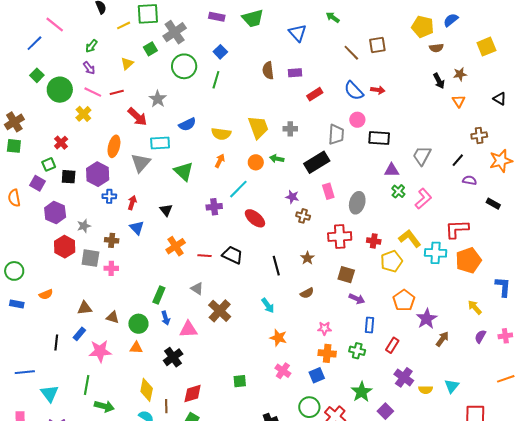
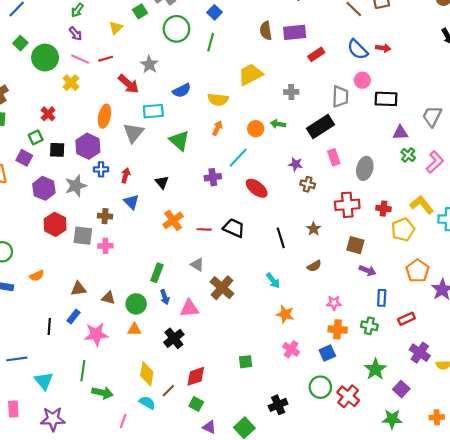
purple rectangle: (295, 73) -> (295, 32), size x1.5
yellow trapezoid: (258, 127) -> (251, 75), moved, turned -95
gray star: (84, 226) -> (76, 186), moved, size x1.5
red rectangle: (392, 345) -> (406, 319), turned 35
brown line: (166, 406) -> (168, 391), turned 48

